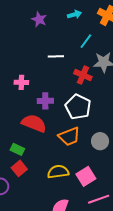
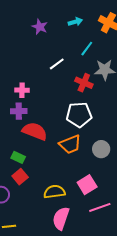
white line: (56, 56) -> (57, 64), turned -35
purple cross: (45, 101) -> (19, 111), moved
white pentagon: (78, 107) -> (79, 115), turned -30
yellow semicircle: (58, 172) -> (54, 192), moved

